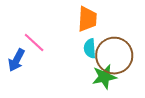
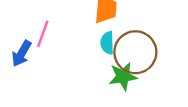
pink line: (34, 42) -> (43, 34), turned 65

